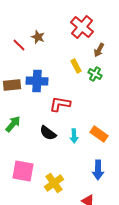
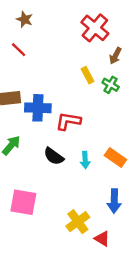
brown star: (38, 37) -> (25, 19), moved
blue cross: (37, 81) -> (38, 108), moved
yellow cross: (54, 183) -> (78, 222), moved

